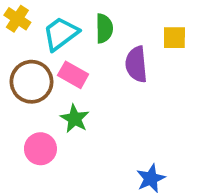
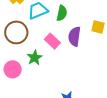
pink rectangle: (73, 75) -> (52, 41), moved

